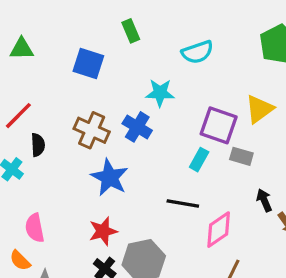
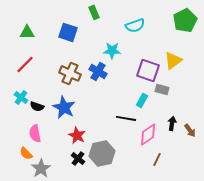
green triangle: (22, 49) -> (27, 32), moved
black semicircle: (38, 145) -> (37, 106), moved, turned 112
cyan rectangle: (199, 160) -> (142, 100), moved
blue star: (110, 177) -> (64, 107), moved
black arrow: (264, 200) -> (172, 123), moved, turned 32
red star: (103, 231) -> (77, 135), turned -30

